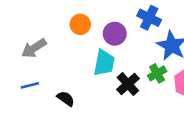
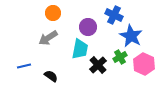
orange circle: (80, 24) -> (53, 13), moved
gray arrow: (34, 48) -> (48, 38), moved

